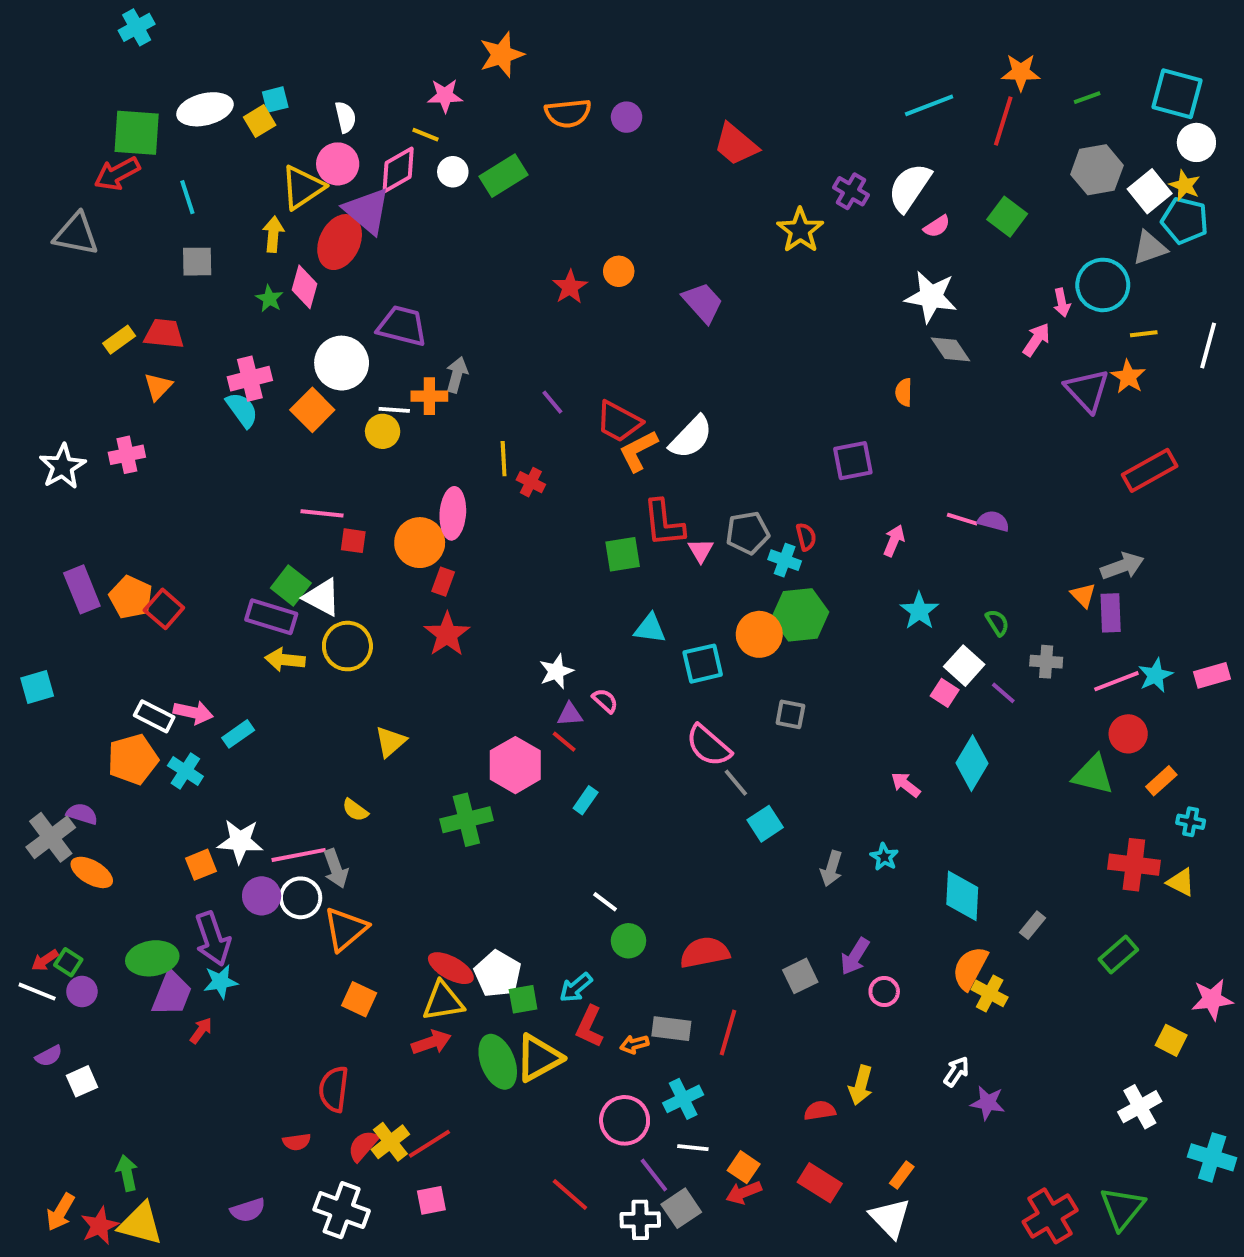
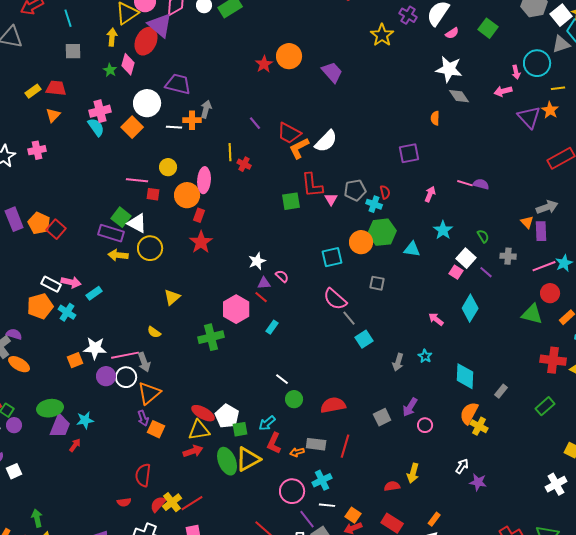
orange circle: (619, 271) -> (289, 56), size x1.6
pink arrow: (1036, 340) -> (503, 91), turned -138
yellow circle: (383, 431) -> (168, 167), moved
cyan triangle: (650, 628) -> (412, 249), moved
purple arrow: (213, 939) -> (143, 418), moved, size x0.6

